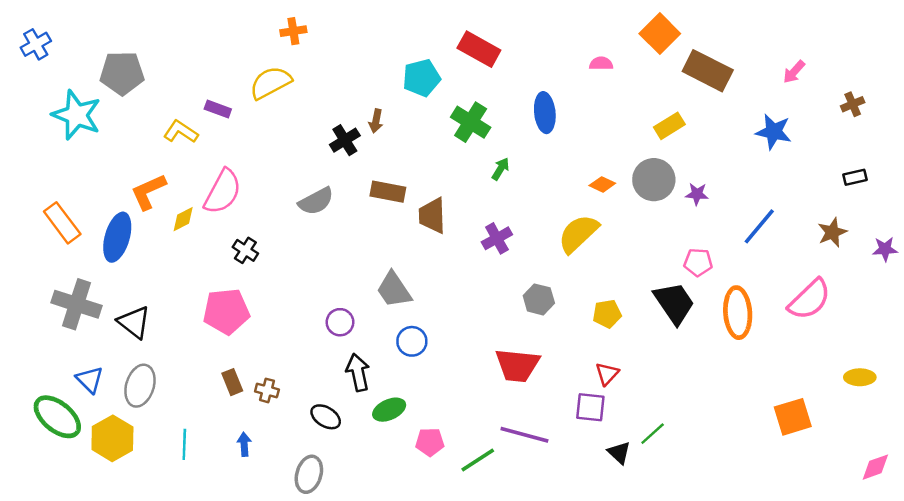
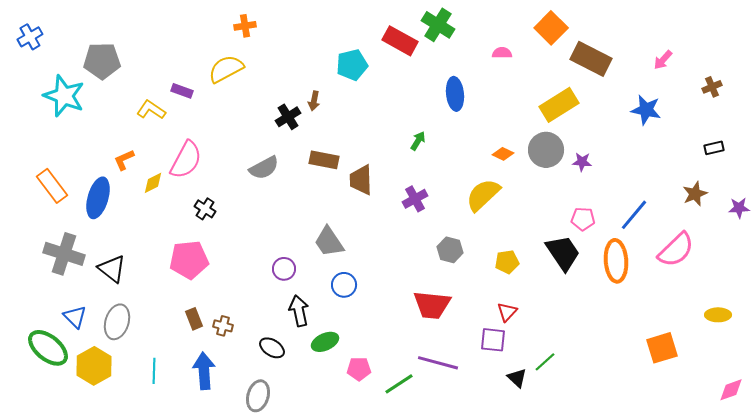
green cross: (471, 122) -> (438, 25), moved
yellow rectangle: (669, 126) -> (559, 105), size x1.5
orange L-shape: (148, 192) -> (124, 160), size x0.7
blue line: (759, 226) -> (634, 215), moved
blue arrow: (244, 444) -> (204, 371), size x1.8

